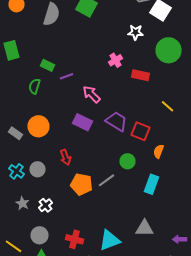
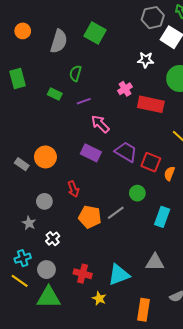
red rectangle: (140, 75) -> (151, 104), size x1.4
purple line: (66, 76) -> (84, 101), moved
green semicircle: (34, 86) -> (75, 73), moved
orange semicircle: (158, 151) -> (169, 173), moved
cyan cross: (16, 171) -> (23, 258), moved, turned 35
gray star: (22, 203) -> (29, 223), moved

